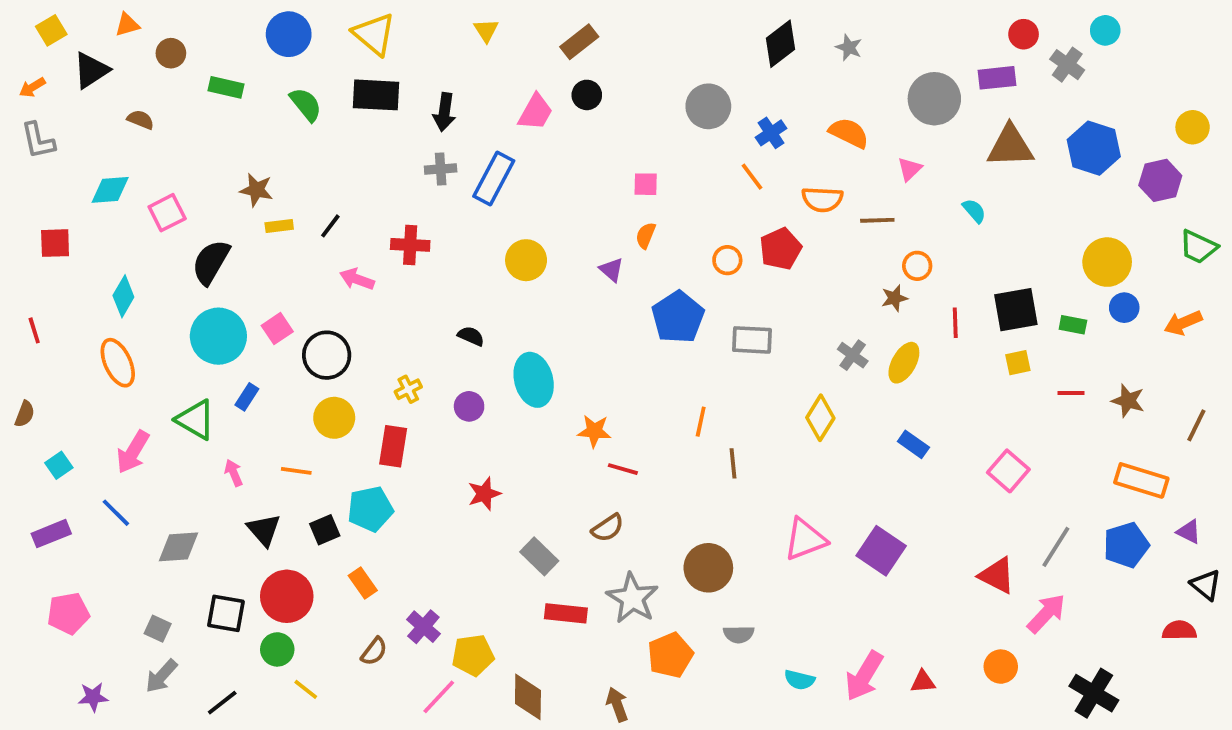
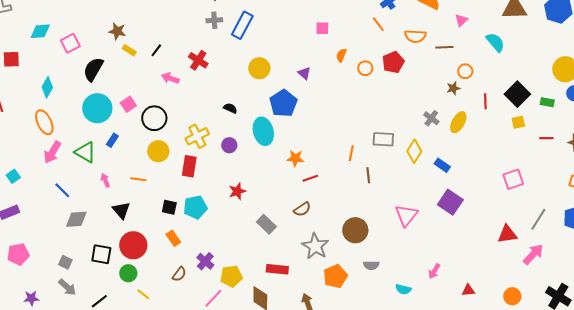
cyan semicircle: (974, 211) -> (495, 42), size x1.5
yellow rectangle: (279, 226) -> (129, 50), turned 40
orange semicircle: (646, 235) -> (341, 55), moved
red cross: (410, 245) -> (198, 60), turned 30
black square: (1016, 310) -> (517, 94), turned -35
blue pentagon: (678, 317) -> (283, 103), moved
gray rectangle: (752, 340) -> (383, 139), moved
yellow cross: (408, 389) -> (197, 136), size x1.6
blue rectangle: (913, 444) -> (442, 165), moved
pink arrow: (133, 452) -> (52, 152), moved
red line: (623, 469) -> (310, 178), turned -35
pink square: (1008, 471) -> (513, 179), turned 30
cyan pentagon: (370, 509) -> (195, 207), moved
blue line: (116, 513) -> (62, 190), moved
black square: (325, 530) -> (169, 207), moved, turned 35
pink triangle: (805, 539) -> (406, 215), turned -30
purple square: (881, 551) -> (450, 202), moved
red triangle: (997, 575) -> (507, 234), turned -35
red rectangle: (566, 613) -> (277, 269), moved
orange circle: (1001, 667) -> (512, 296), moved
gray arrow: (161, 676) -> (67, 287), turned -90
pink arrow: (864, 676) -> (434, 271), moved, size x0.6

